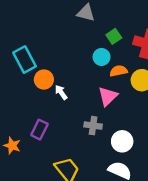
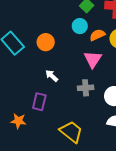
orange circle: (44, 79) -> (46, 42), moved
white arrow: (61, 92) -> (52, 76), moved

